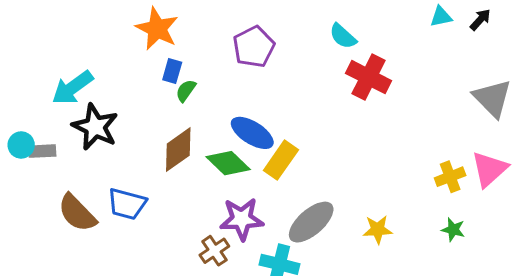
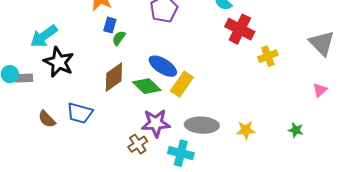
pink triangle: (489, 169) -> (320, 90), size x0.6
yellow cross: (450, 177) -> (268, 56), moved
brown semicircle: (77, 213) -> (47, 119), size x0.7
gray ellipse: (311, 222) -> (202, 125), turned 44

